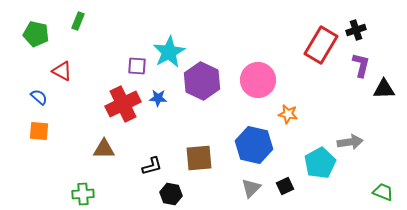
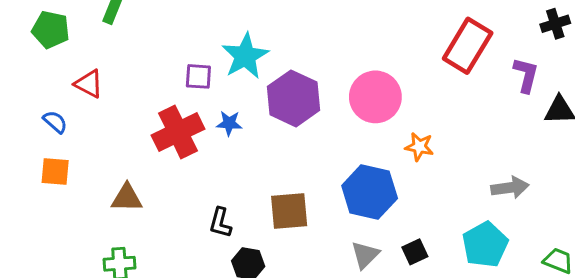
black cross: (356, 30) -> (555, 24), moved
brown triangle: (104, 149) -> (127, 198), moved
cyan pentagon: (320, 163) -> (485, 245), moved
black L-shape: (152, 166) -> (220, 223), turned 120

